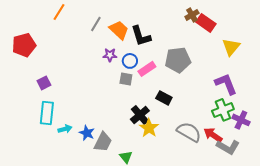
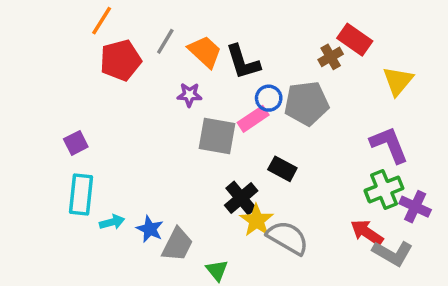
brown cross: (192, 15) -> (331, 57), moved
red pentagon: (24, 45) -> (121, 60), moved
blue circle: (130, 61) -> (269, 98), moved
gray square: (126, 79) -> (217, 136), size x1.6
gray semicircle: (189, 132) -> (288, 238), moved

